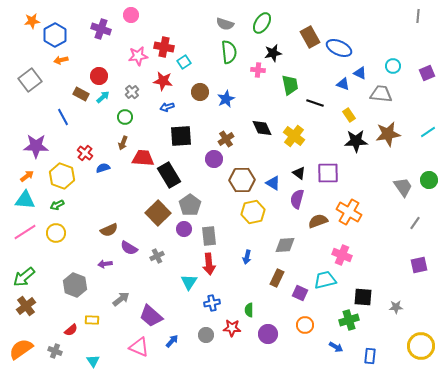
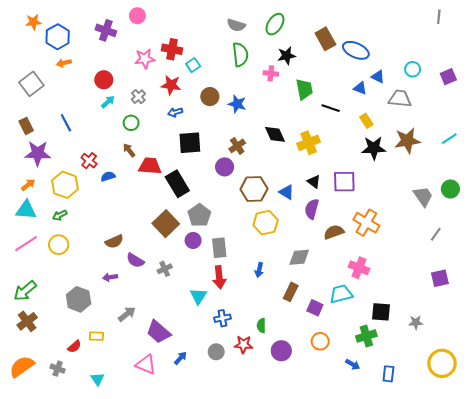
brown rectangle: (81, 94) -> (26, 126), moved, turned 35
blue star: (226, 99) -> (237, 104), turned -30
yellow cross: (294, 136) -> (309, 143), turned 30
brown arrow: (123, 143) -> (129, 150), turned 120

